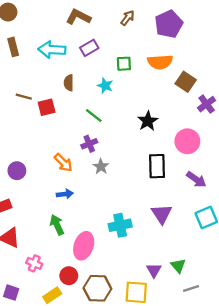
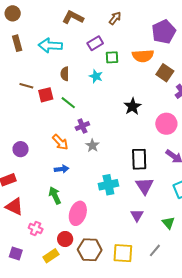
purple pentagon: (169, 24) -> (164, 32), moved
purple rectangle: (89, 48) -> (95, 43), moved
green line: (94, 115) -> (68, 103), moved
black rectangle: (157, 166) -> (139, 159), moved
cyan cross: (120, 225) -> (108, 185), moved
green triangle: (178, 266) -> (168, 223), moved
purple triangle: (154, 270) -> (137, 215), moved
gray line: (191, 288) -> (155, 250), moved, turned -32

